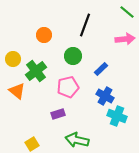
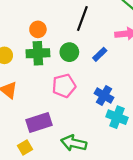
blue rectangle: (101, 69) -> (100, 54), moved
green cross: (36, 71) -> (38, 53), moved, turned 35
purple rectangle: (58, 114) -> (39, 123), moved, size x1.6

